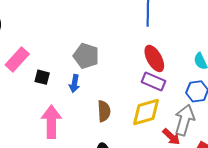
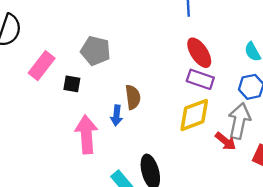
gray pentagon: (86, 56) -> (96, 51), moved
blue arrow: (74, 84) -> (117, 115), moved
brown semicircle: (104, 111) -> (133, 97), moved

